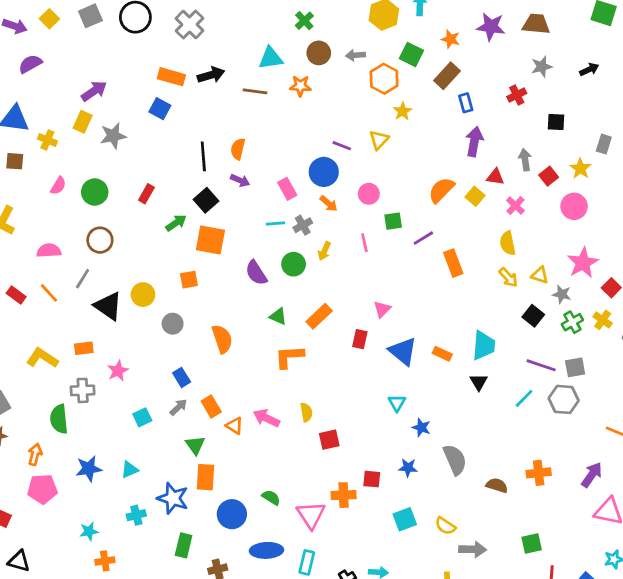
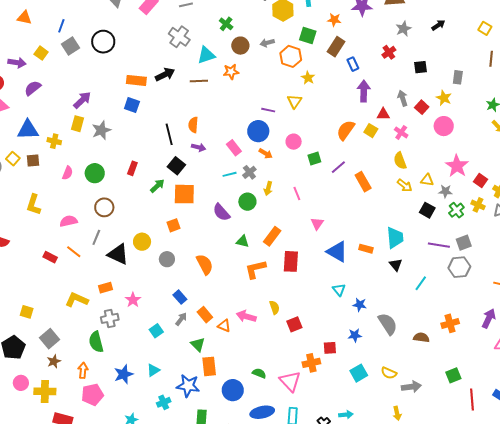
gray cross: (190, 25) -> (179, 37), moved
pink line: (364, 243) -> (297, 194), moved
red rectangle: (360, 339) -> (291, 261), moved, size x1.5
cyan line: (524, 398) -> (421, 283), moved

